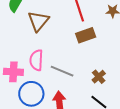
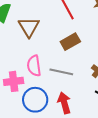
brown rectangle: (86, 35) -> (70, 42), moved

